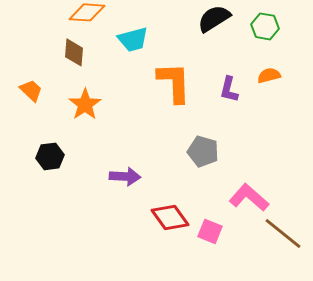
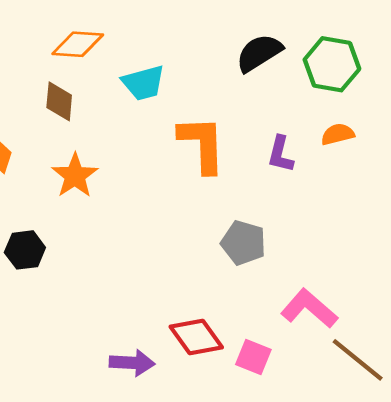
green hexagon: (265, 26) -> (332, 64), size x1.4
purple arrow: (125, 176) -> (132, 363), moved

